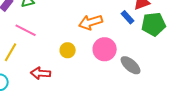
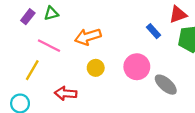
blue rectangle: (128, 17) -> (154, 31), moved
orange arrow: (91, 22) -> (88, 37), moved

